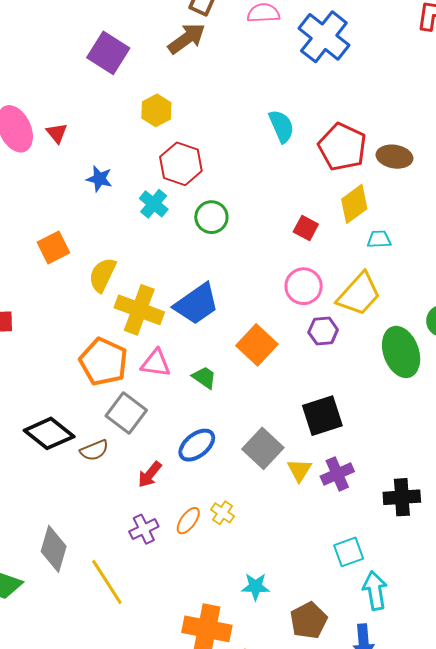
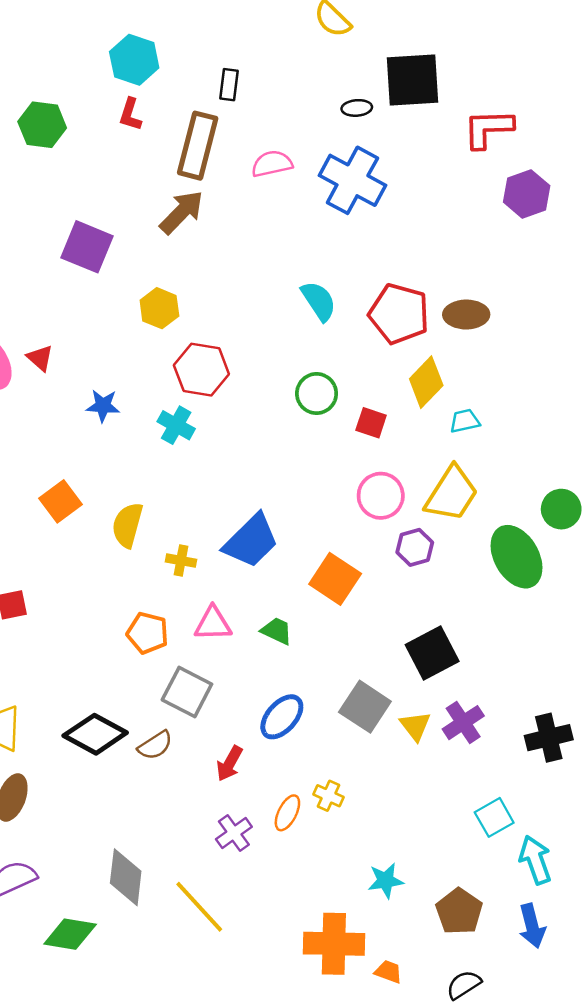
green circle: (211, 217) -> (317, 394), moved
yellow cross: (139, 310) -> (181, 561), size x0.5
orange pentagon: (103, 362) -> (148, 633), size x0.7

